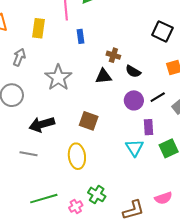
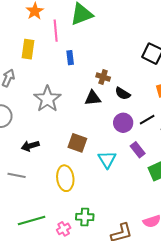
black arrow: (42, 124) -> (30, 146), size x0.7
purple rectangle: (149, 127) -> (138, 150), turned -35
cyan triangle: (134, 148) -> (107, 159), moved
green cross: (97, 194) -> (85, 217), turned -30

